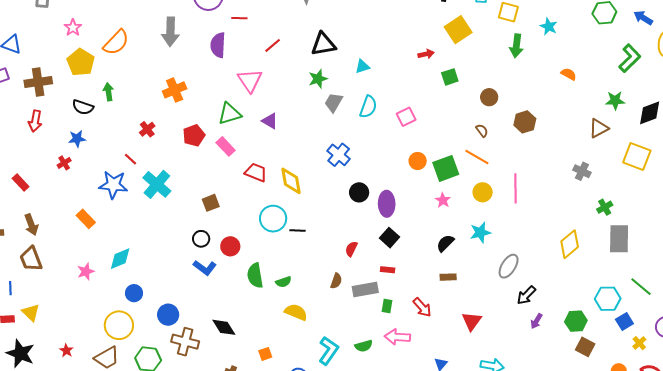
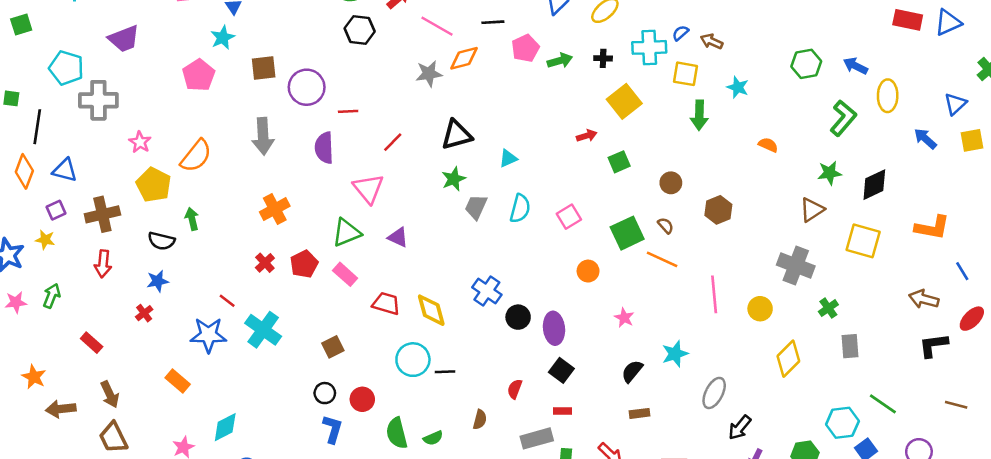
red cross: (147, 129) -> (265, 263), moved
blue cross: (339, 155) -> (487, 291), moved
green square: (446, 168) -> (627, 233), moved
gray cross: (582, 171) -> (796, 266), size x1.6
yellow circle: (483, 192) -> (760, 309), moved
gray rectangle: (619, 239) -> (850, 346), size x0.7
blue L-shape: (205, 268) -> (333, 429), turned -105
brown semicircle: (336, 281) -> (480, 420), moved

